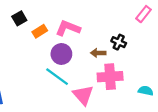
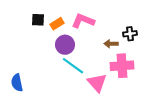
black square: (19, 18) -> (38, 20), moved, turned 32
black cross: (119, 42) -> (130, 34), turned -32
purple circle: (61, 54) -> (65, 45), moved

